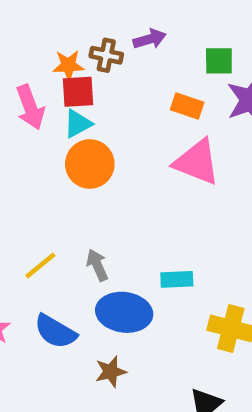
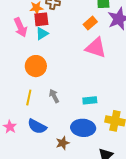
orange rectangle: (187, 106) -> (90, 23), turned -56
orange circle: (90, 164) -> (36, 66), moved
yellow line: (40, 266) -> (29, 98), turned -35
blue ellipse: (124, 312) -> (83, 128), moved

